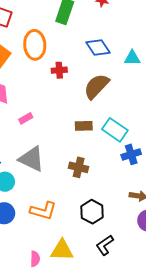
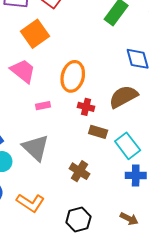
orange ellipse: (35, 45) -> (73, 76), moved
red cross: (59, 70) -> (86, 107), moved

